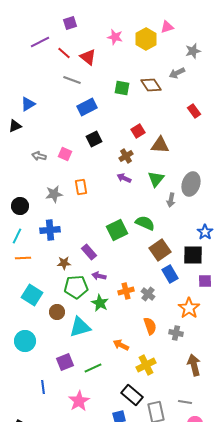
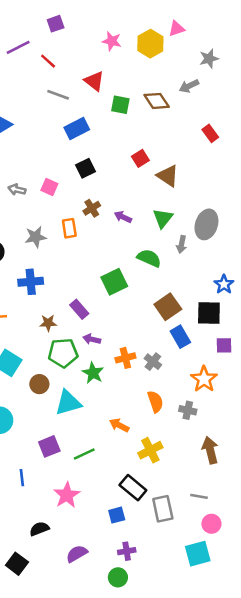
red triangle: (88, 57) -> (94, 81), moved
brown triangle: (160, 145) -> (168, 176), turned 30
brown cross: (126, 156) -> (92, 208), moved
green semicircle: (145, 223) -> (149, 258), moved

